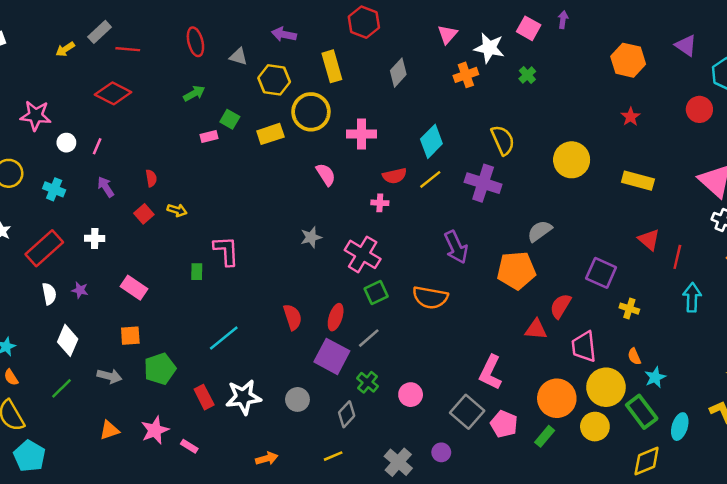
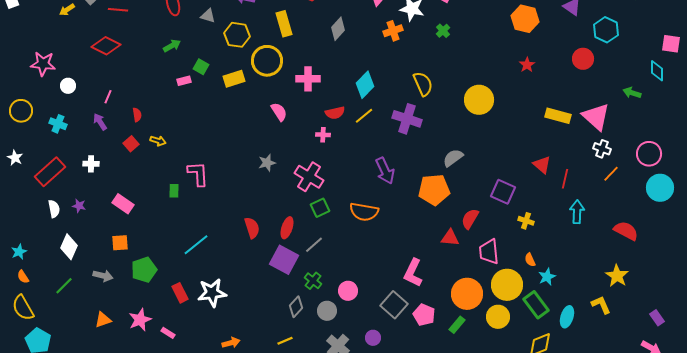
pink line: (97, 146) -> (108, 97), moved
yellow rectangle: (638, 181) -> (558, 116), moved
gray circle: (297, 399) -> (327, 311), moved

